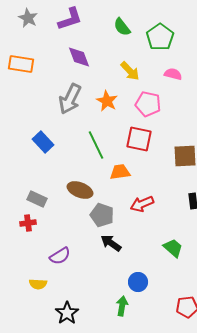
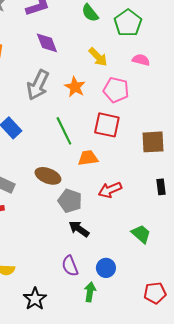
purple semicircle: (60, 256) -> (70, 266), moved, turned 100

